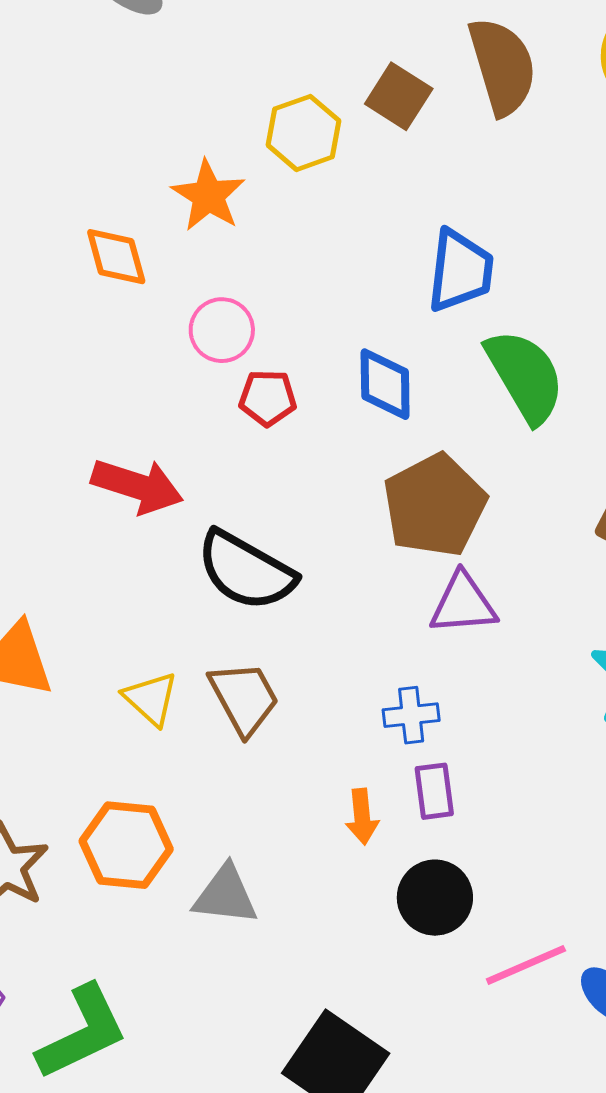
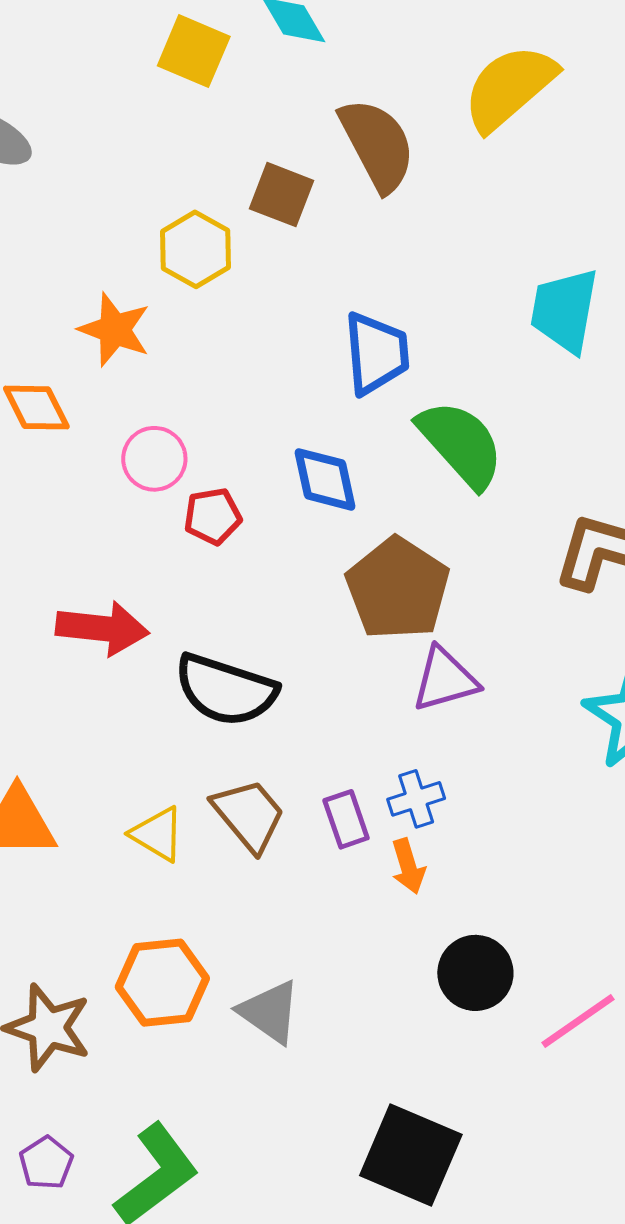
purple rectangle: (434, 791) -> (346, 819), moved
orange arrow: (362, 817) -> (408, 866), moved
gray triangle: (225, 895) -> (270, 1012), turned 40

